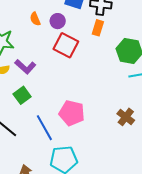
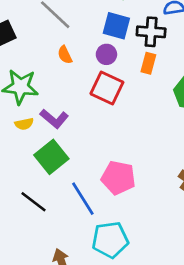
purple circle: (58, 21) -> (106, 54), moved
green square: (22, 95) -> (51, 157), size x1.4

